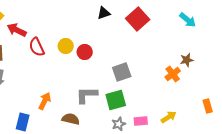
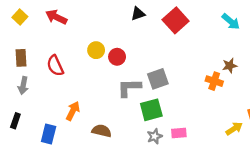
red arrow: (17, 30) -> (56, 17), moved
red semicircle: (37, 47) -> (55, 66), moved
orange cross: (173, 74) -> (214, 81), turned -35
gray L-shape: (87, 95) -> (129, 88), moved
yellow arrow: (169, 117) -> (234, 129), moved

